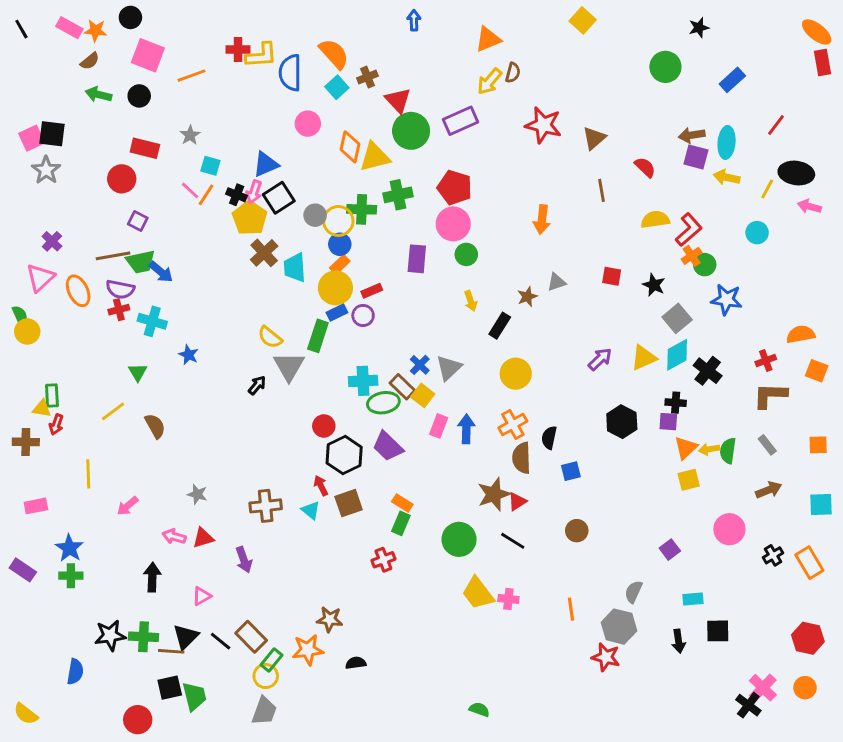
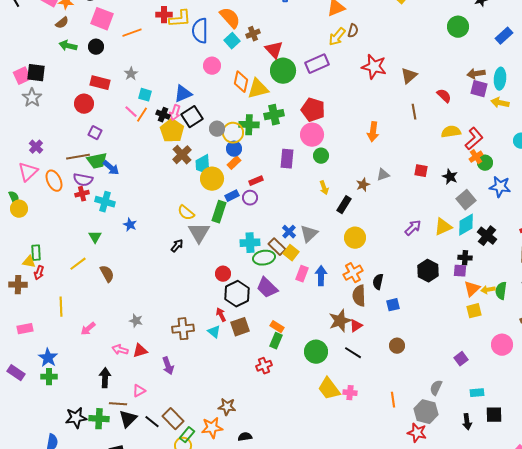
yellow circle: (335, 288) -> (212, 179), moved
brown line: (171, 651) -> (118, 404), moved

